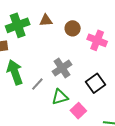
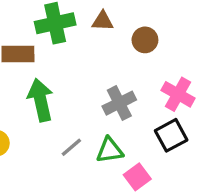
pink cross: (97, 40) -> (178, 94), moved
gray line: (37, 84) -> (71, 147), moved

